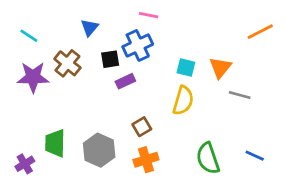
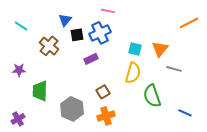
black square: (110, 59) -> (77, 35), moved
purple star: (33, 77) -> (19, 70), moved, size x0.6
green trapezoid: (55, 143) -> (40, 91), moved
green semicircle: (208, 158) -> (152, 96), moved

